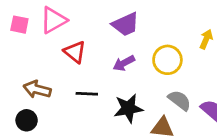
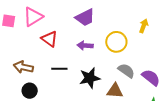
purple arrow: (124, 63) -> (85, 46), turned 35
black circle: (27, 120) -> (30, 91), moved

